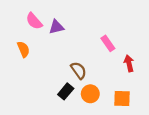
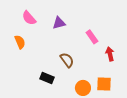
purple triangle: (56, 27) -> (59, 23), moved
black rectangle: (66, 91) -> (47, 78), moved, turned 72
orange circle: (90, 94) -> (83, 88), moved

